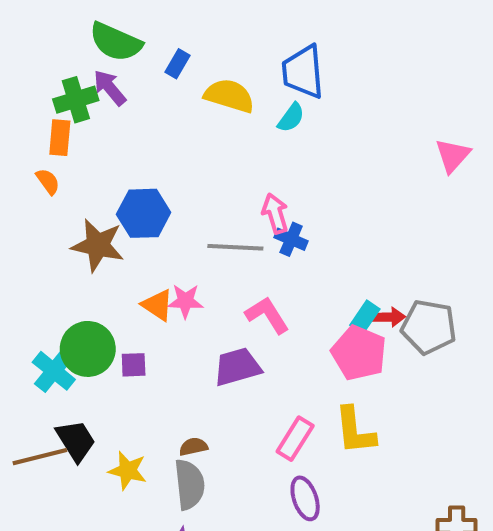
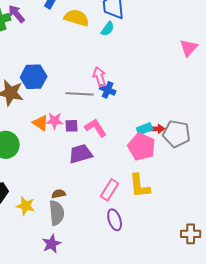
cyan rectangle: (365, 317) -> (145, 129), turned 35
purple square: (134, 365) -> (72, 126), moved

